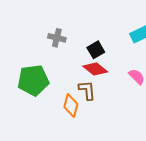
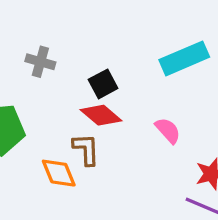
orange diamond: (71, 106) -> (59, 173), turned -40

